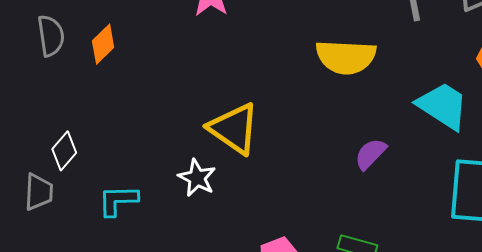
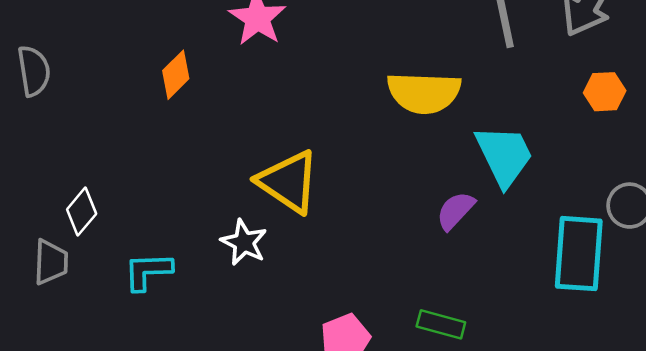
gray semicircle: (51, 36) -> (34, 71), moved
orange diamond: (103, 44) -> (176, 75), moved
cyan trapezoid: (443, 106) -> (504, 156), moved, turned 32

